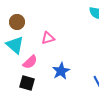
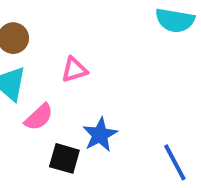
black square: (27, 83) -> (64, 158), moved

